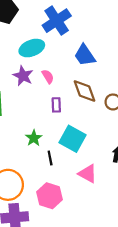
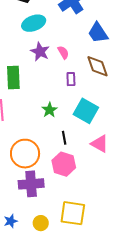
cyan ellipse: (32, 48) -> (34, 23), moved
black line: (50, 158) -> (64, 138), moved

